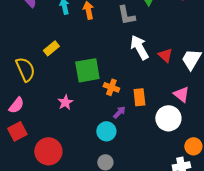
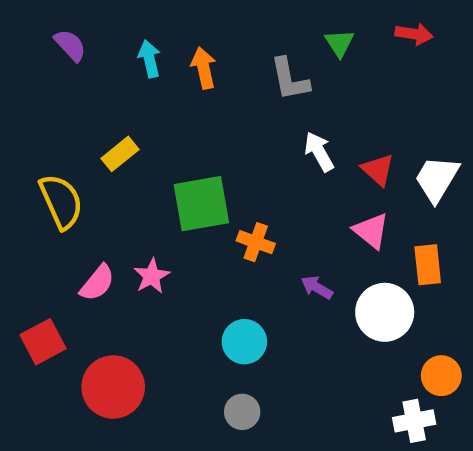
white arrow: (139, 47) -> (319, 152), size x0.7
pink triangle: (181, 94) -> (371, 231), moved
orange rectangle: (139, 97) -> (428, 265), moved
pink semicircle: (16, 105) -> (97, 283), moved
purple arrow: (119, 112) -> (317, 287), moved, turned -104

